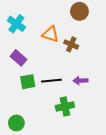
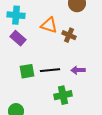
cyan cross: (16, 24) -> (16, 15), turned -30
purple rectangle: (18, 58) -> (18, 38), moved

